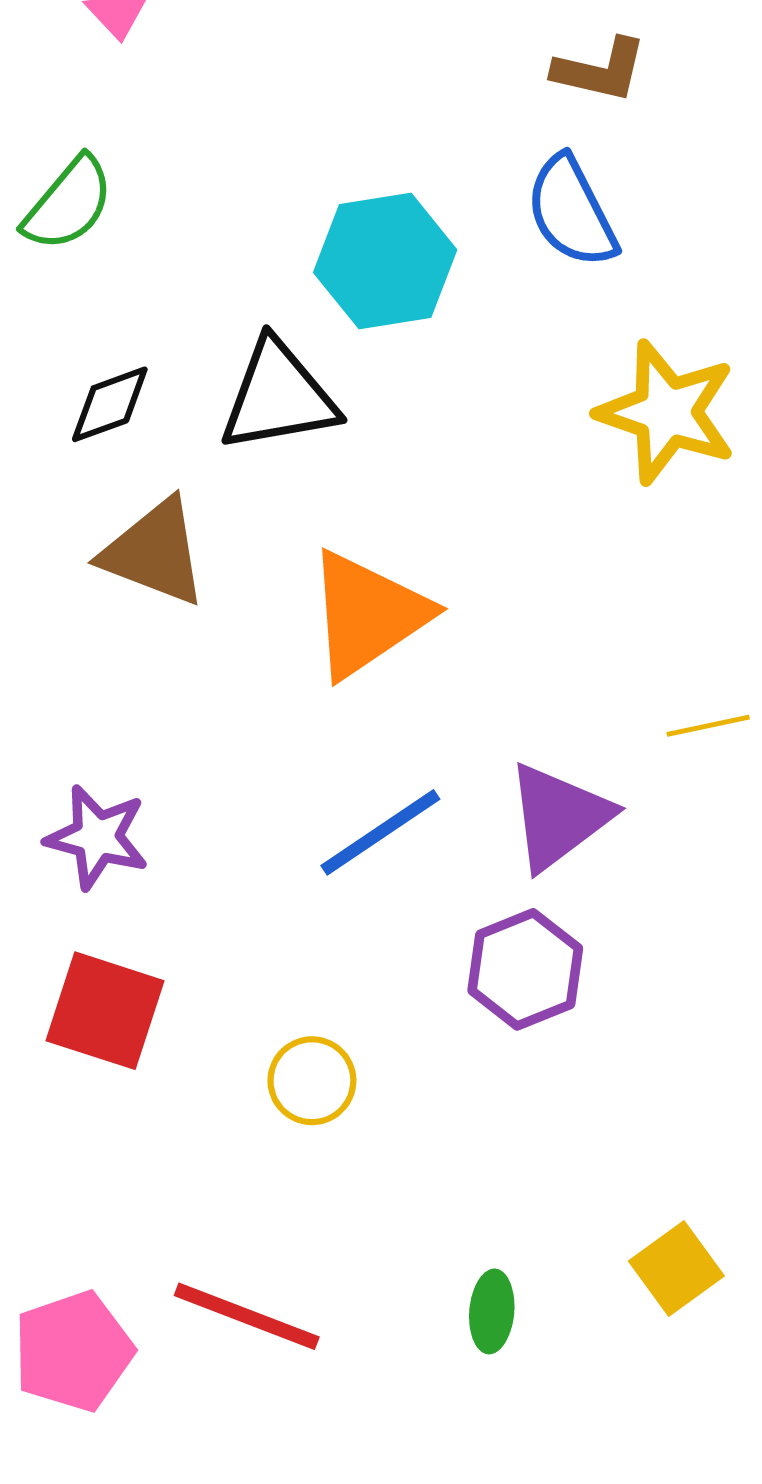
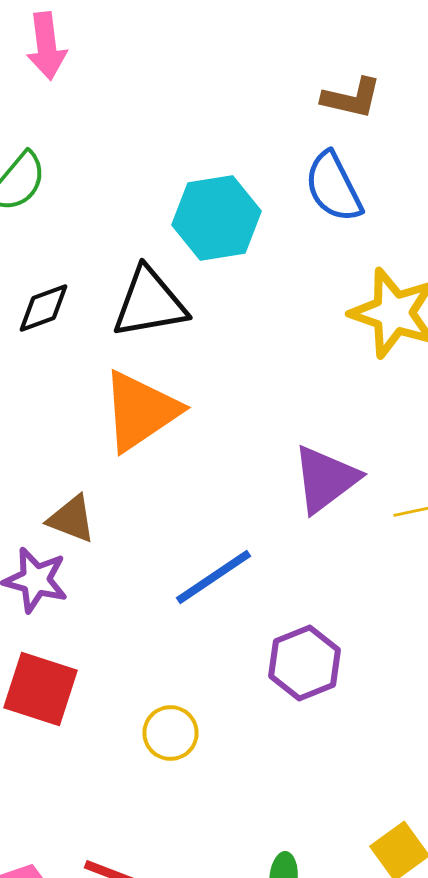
brown triangle: (154, 552) -> (72, 519), moved, size x0.7
orange triangle: (368, 614) -> (140, 411), moved
purple triangle: (559, 817) -> (326, 479), moved

